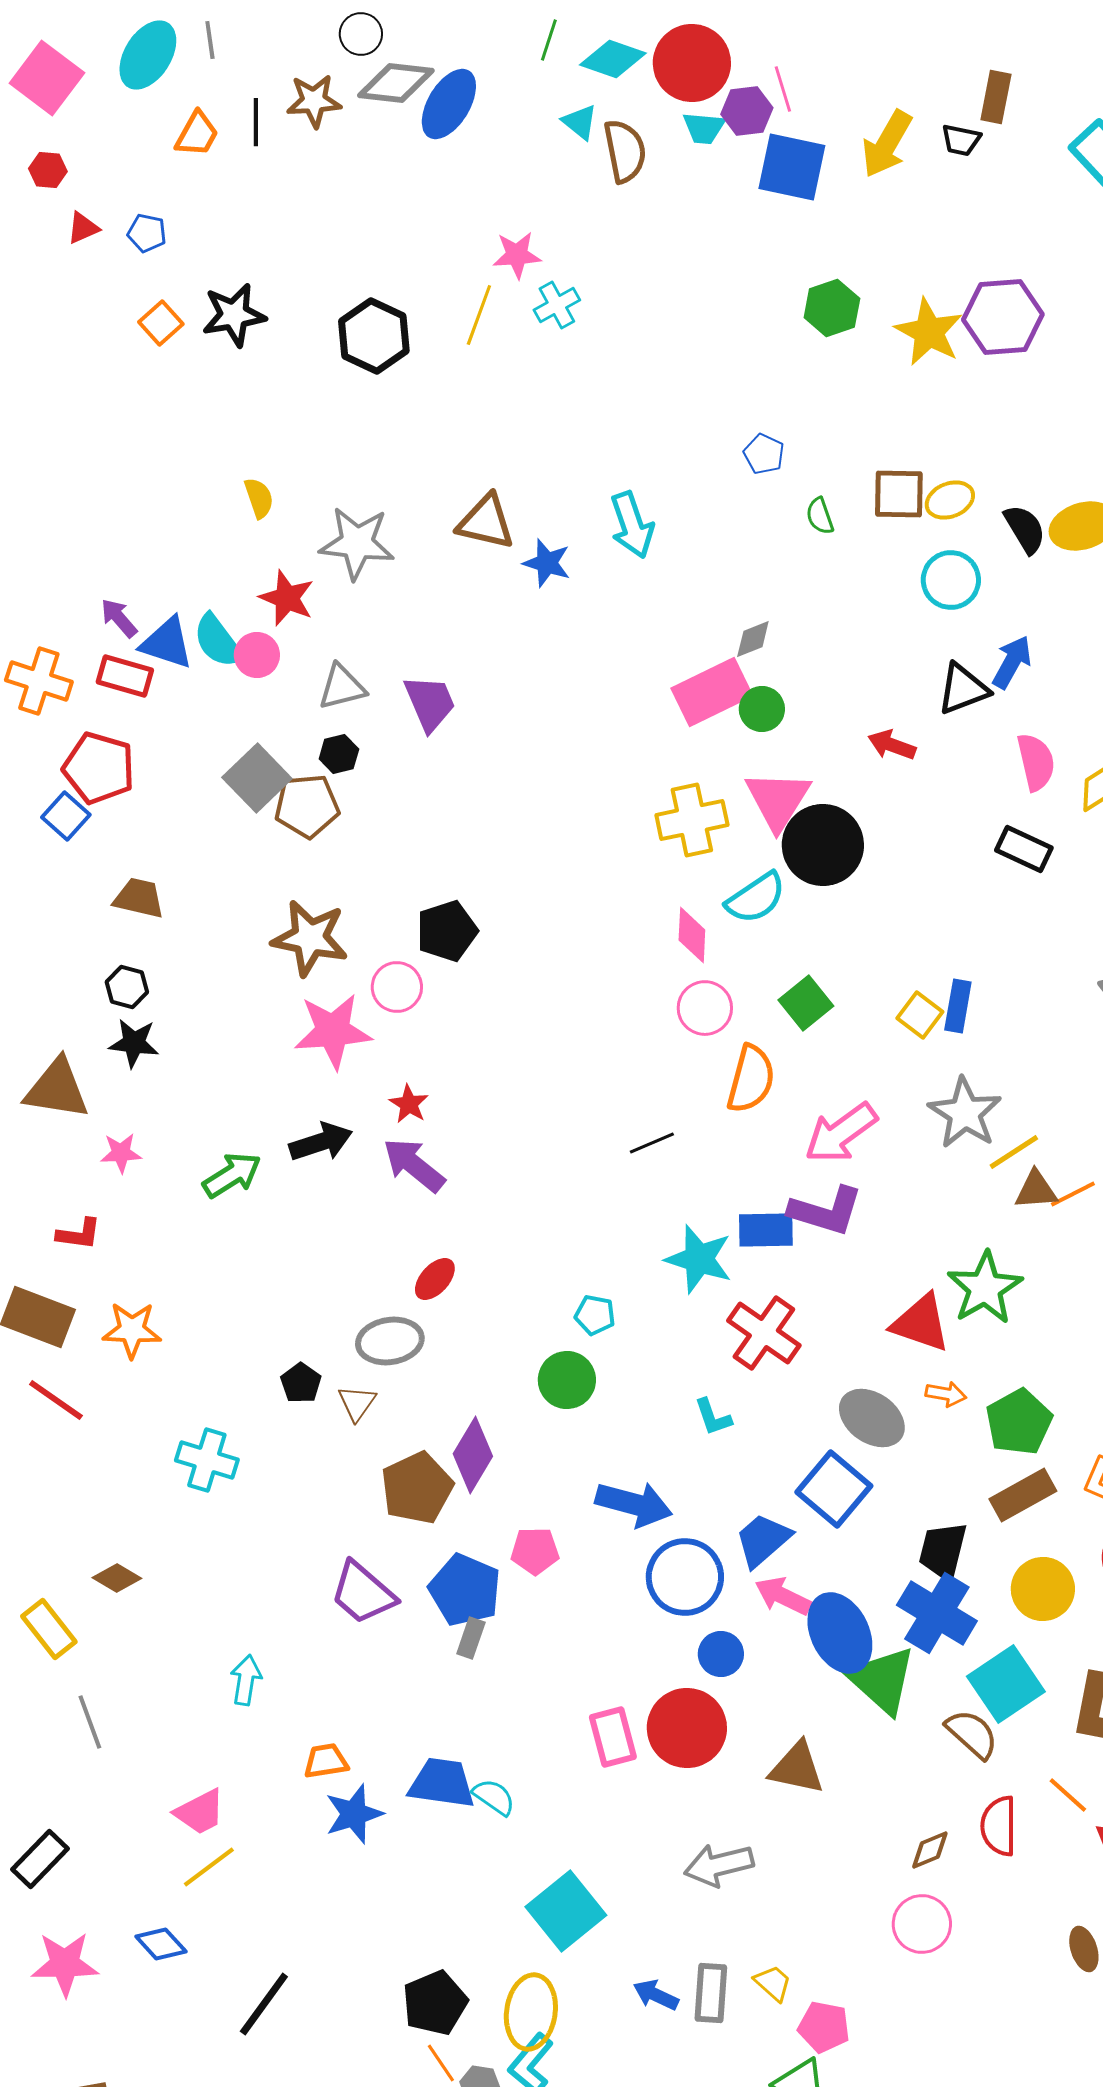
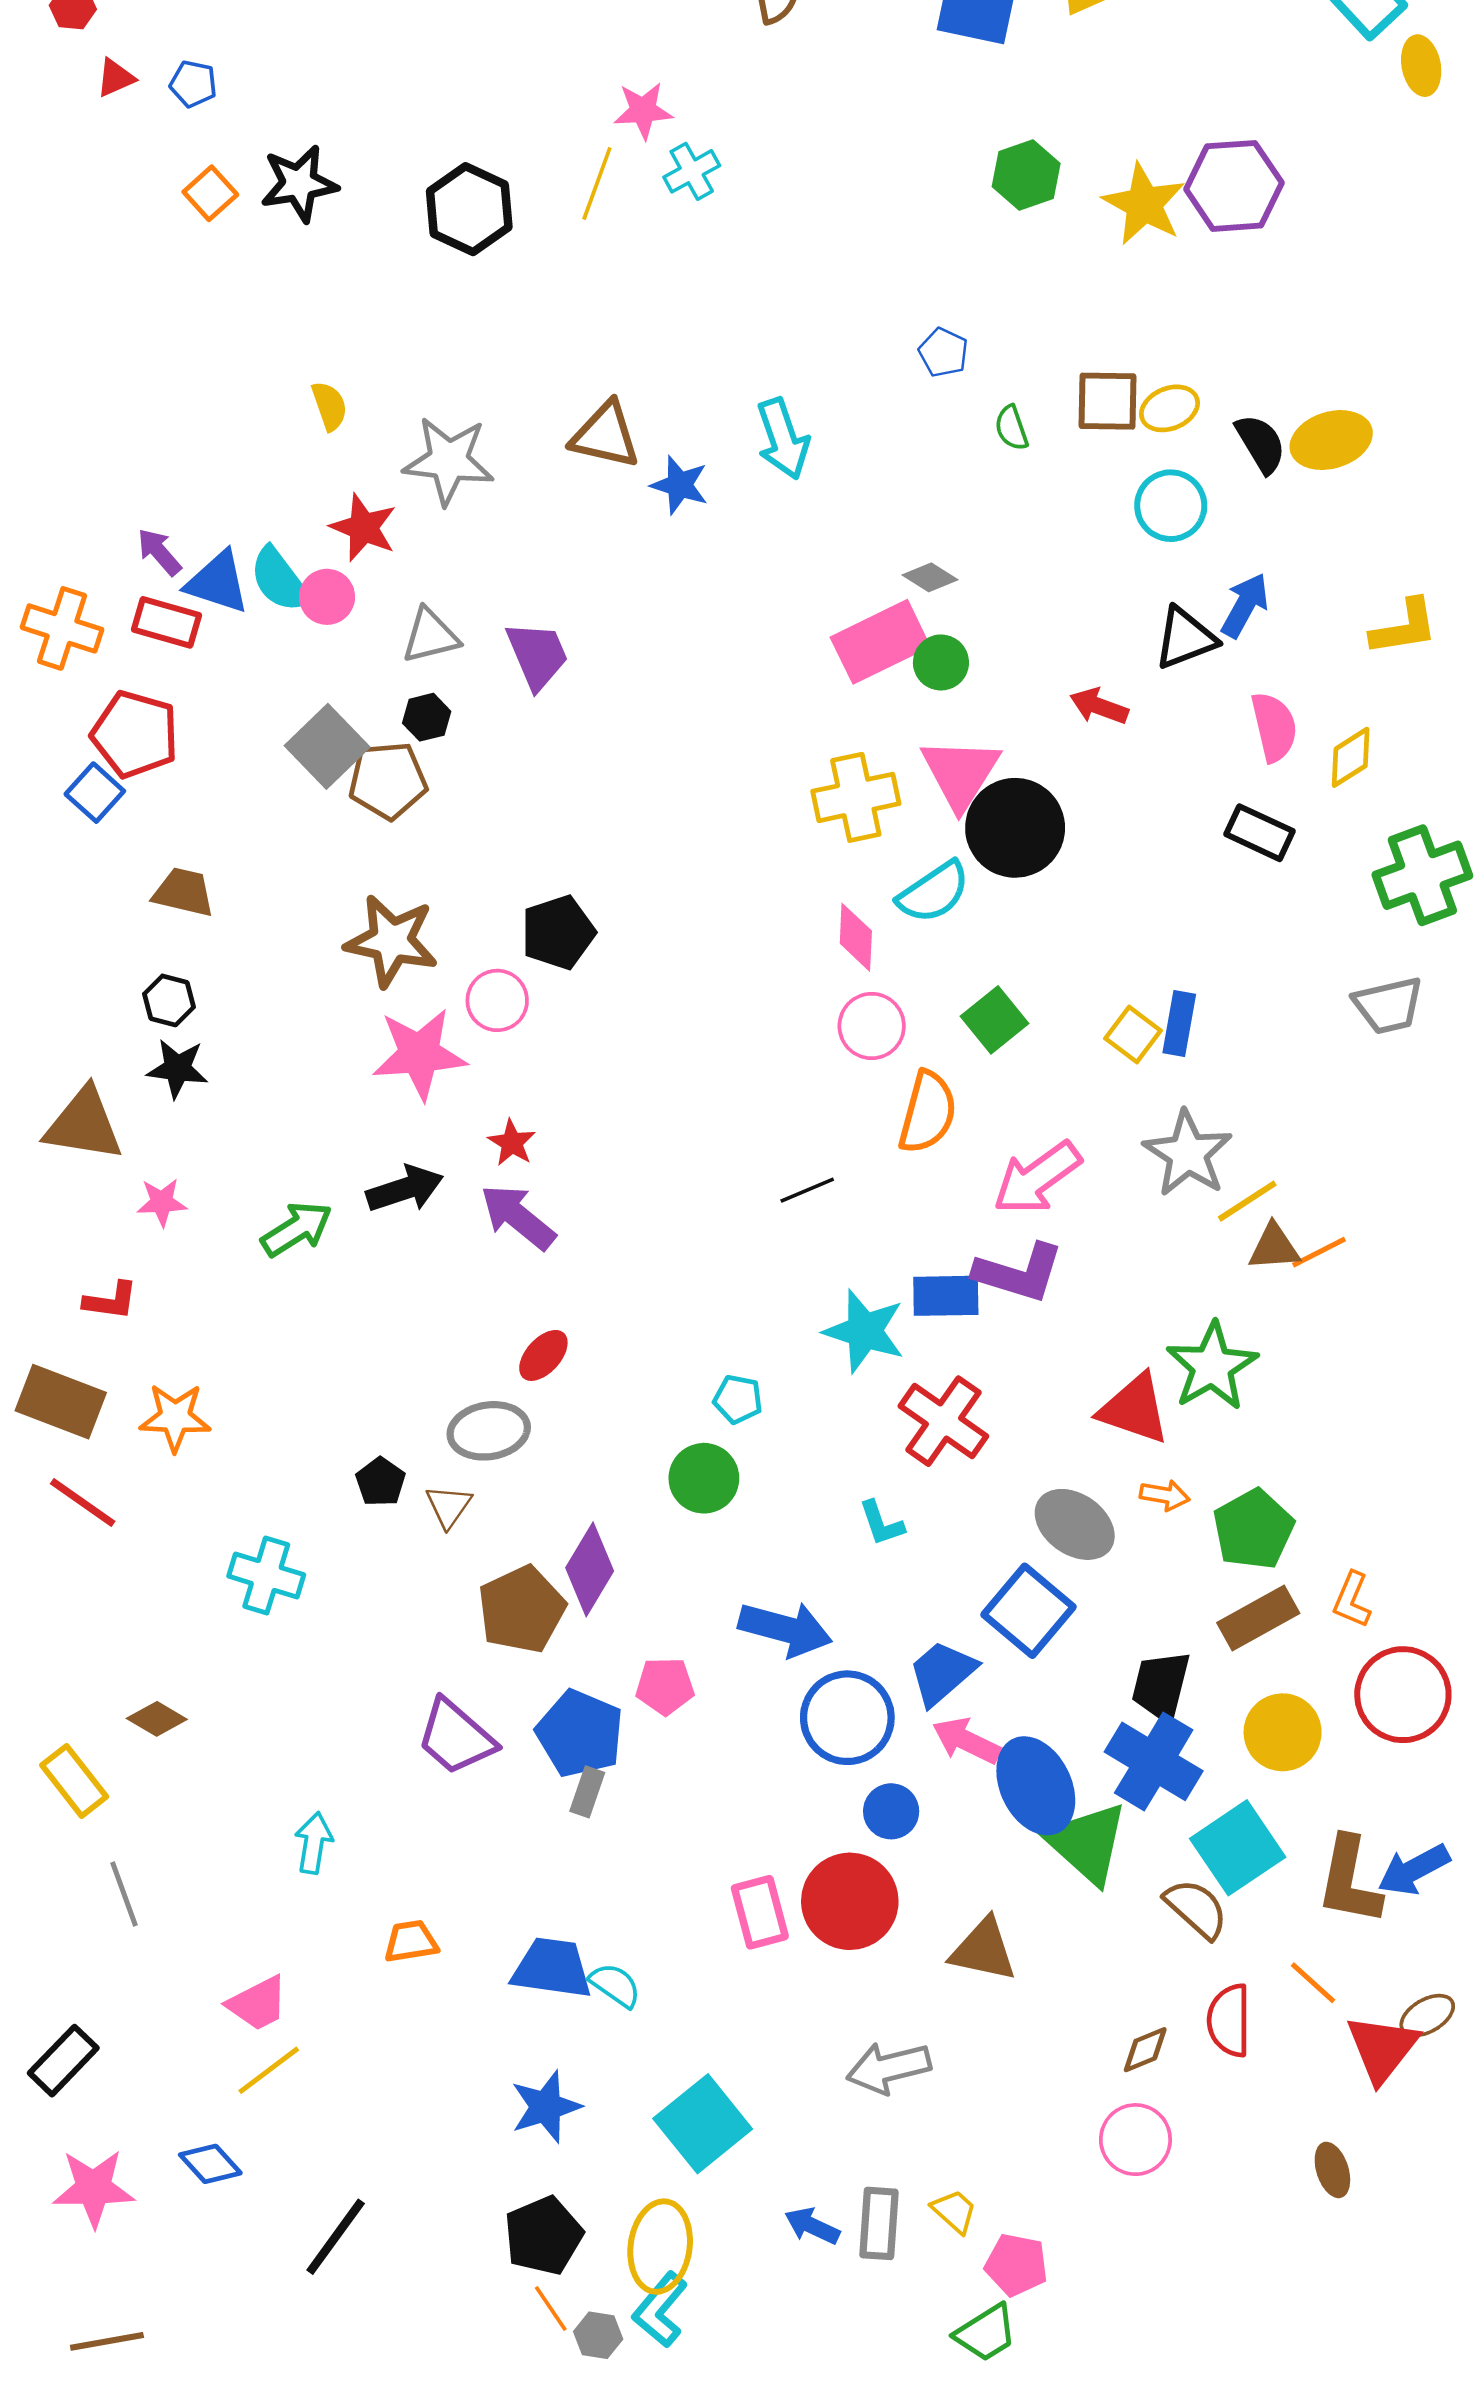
gray diamond: (753, 639) -> (930, 577), turned 54
blue star: (354, 1814) -> (546, 2107), moved

